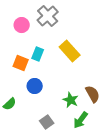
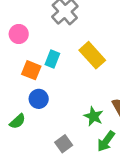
pink circle: (22, 25) -> (19, 34), moved
blue circle: (35, 86) -> (39, 99), moved

